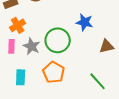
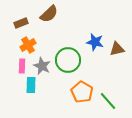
brown triangle: (107, 46) -> (117, 49), moved
orange pentagon: (54, 72) -> (82, 92), moved
cyan rectangle: (21, 77) -> (31, 85), moved

